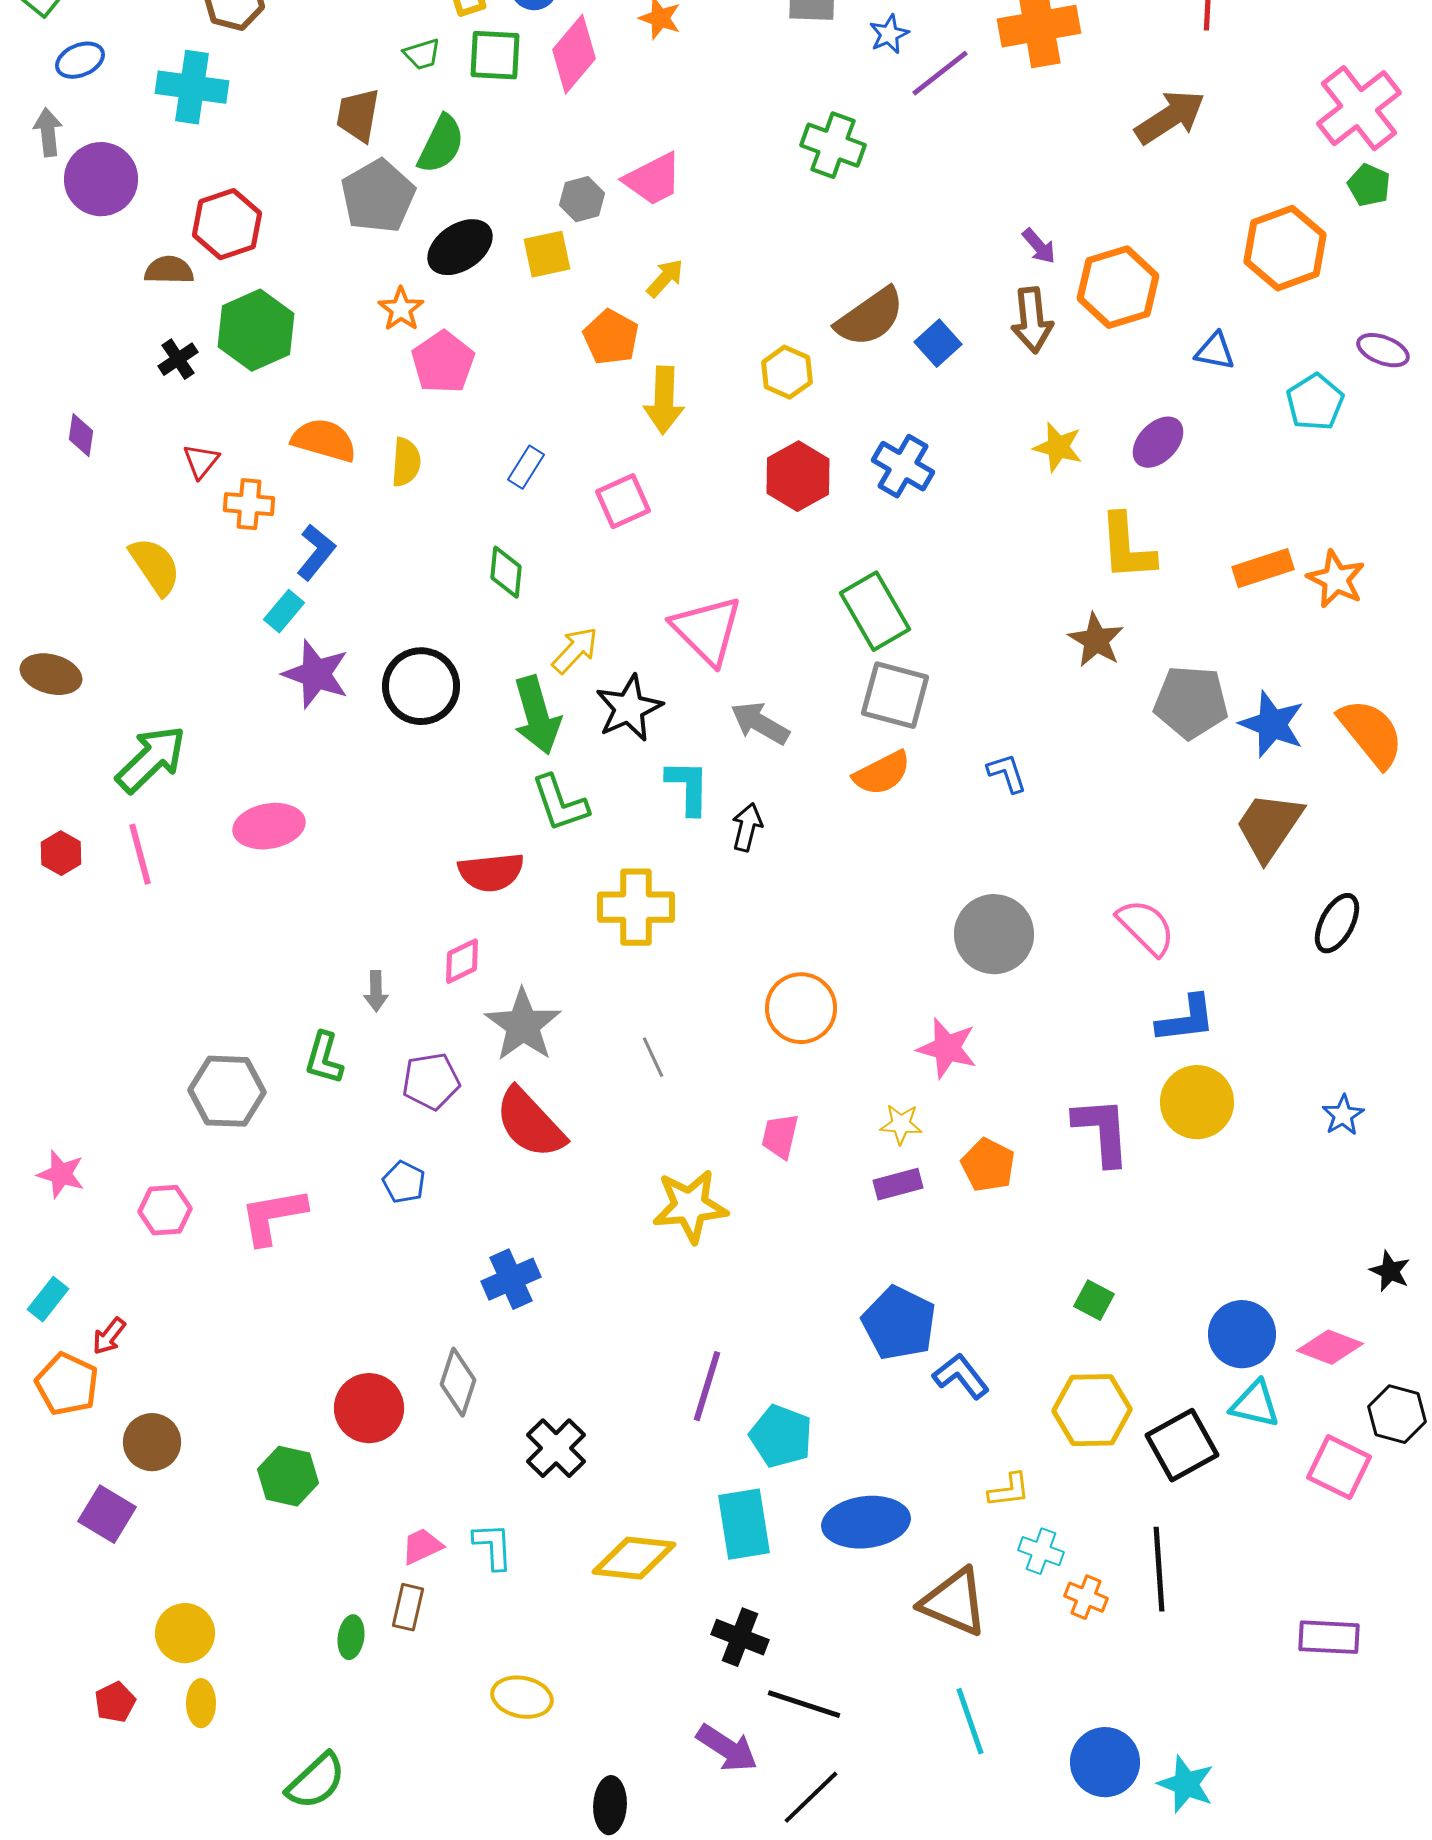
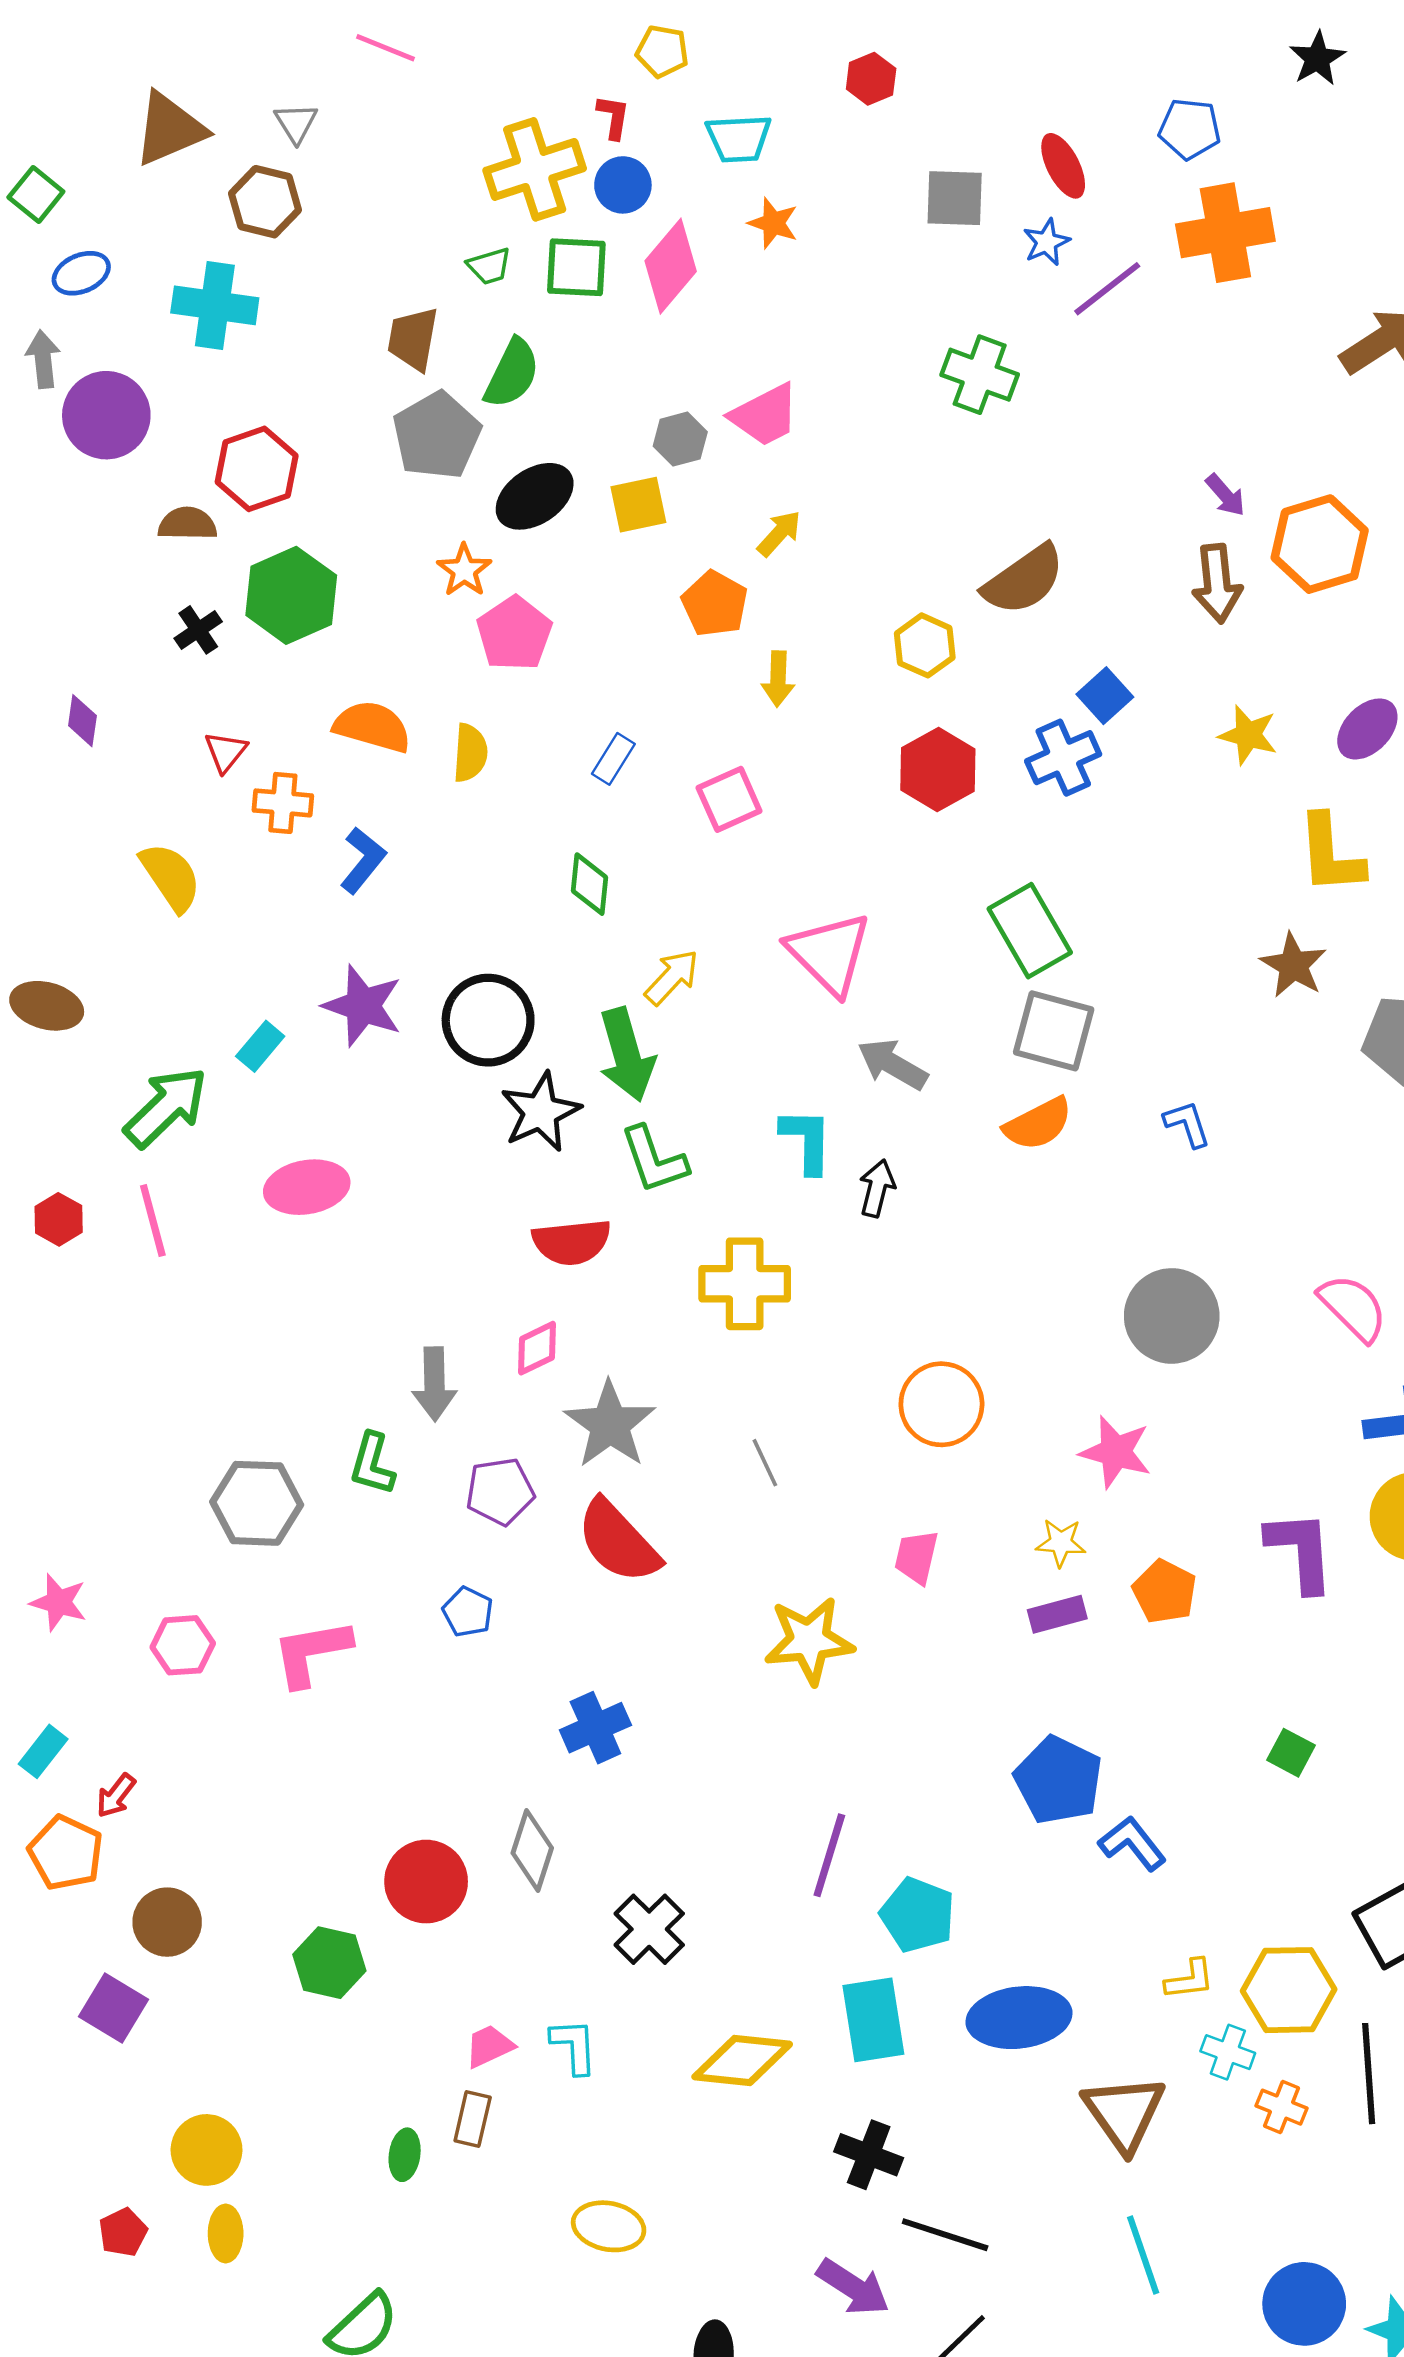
blue square: (938, 343) -> (1105, 696), moved
yellow arrow: (664, 400) -> (778, 679), size x0.7
blue cross: (903, 466) -> (1063, 758), turned 36
cyan rectangle: (284, 611) -> (260, 1046), moved
black star: (629, 708) -> (541, 1112), moved
gray arrow: (376, 991) -> (434, 1384), size x1.5
yellow hexagon: (1092, 1410) -> (1289, 1990), moved
brown triangle: (954, 1602) -> (1124, 2113), turned 32

